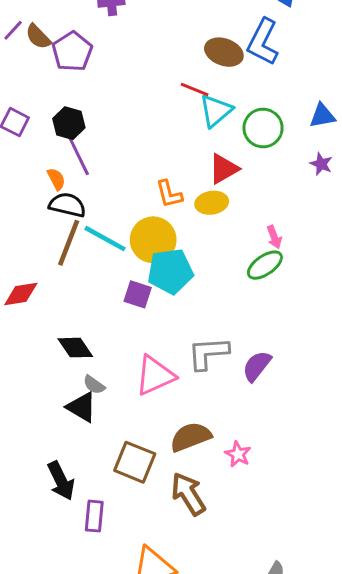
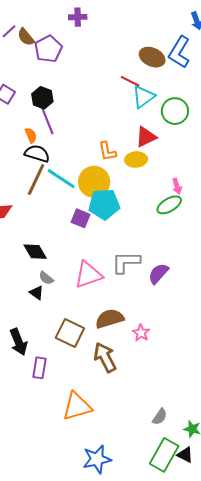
black triangle: (82, 407) -> (37, 293), size x0.7

